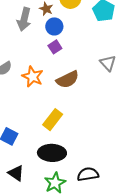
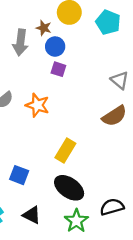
purple square: (55, 47) -> (58, 69), turned -32
brown semicircle: (68, 79) -> (114, 116), moved
black ellipse: (52, 153) -> (69, 188), turned 40

